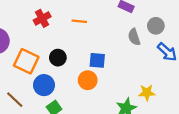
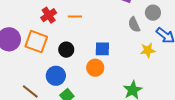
orange line: (79, 21) -> (75, 17), moved
orange square: (26, 61) -> (36, 42), moved
yellow star: (147, 93) -> (148, 50), moved

